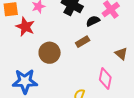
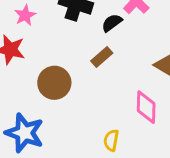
blue star: (25, 81) -> (24, 133), turned 30

